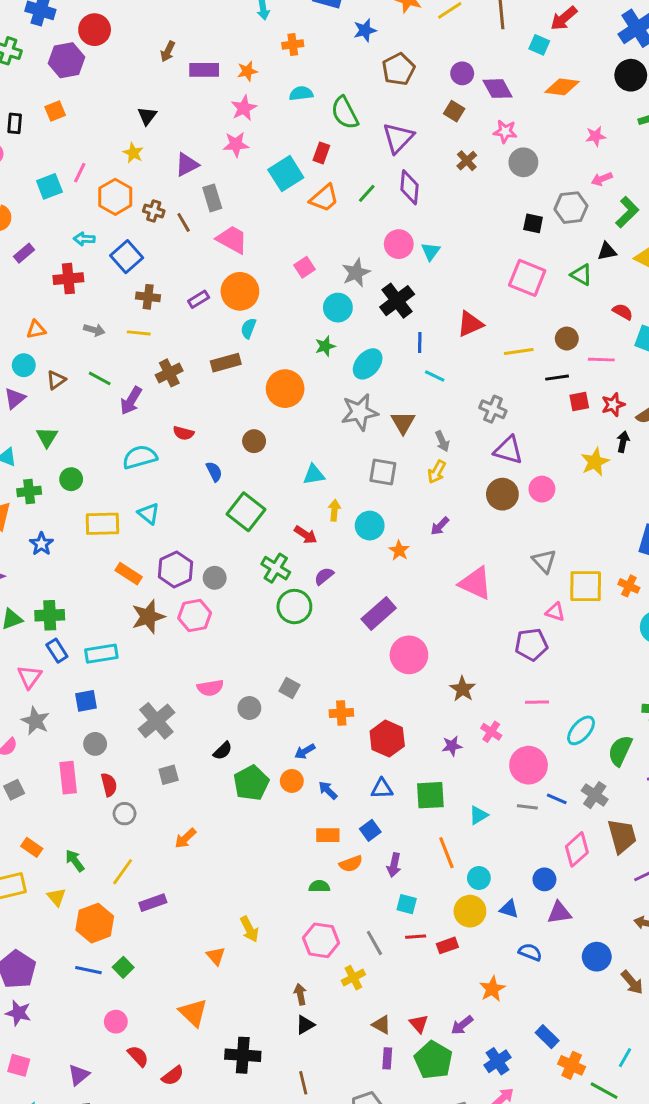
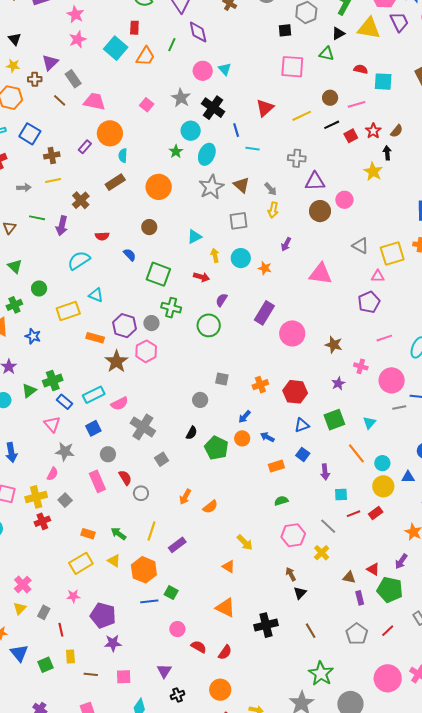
brown cross: (154, 211) -> (35, 79), moved
cyan circle: (338, 308) -> (191, 131), moved
green cross: (276, 568) -> (171, 308), moved
pink semicircle: (210, 688) -> (120, 404), moved
orange semicircle: (351, 864) -> (210, 507), moved

